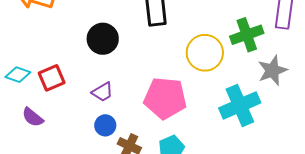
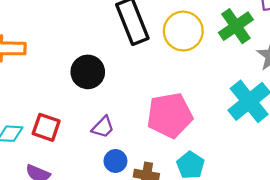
yellow circle: (205, 53) -> (183, 31), moved
red square: (52, 78) -> (46, 127), turned -32

